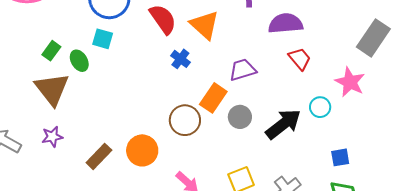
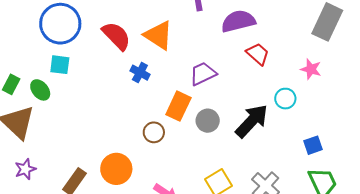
pink star: (350, 82) -> (311, 69), size x0.7
brown circle: (185, 120) -> (154, 132), size x0.7

